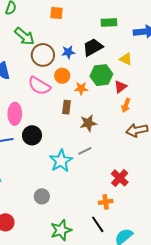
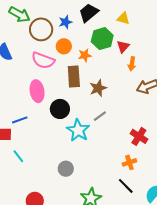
brown rectangle: (67, 107) -> (74, 76), size x1.5
pink ellipse: (15, 114) -> (37, 91), moved
black circle: (32, 135) -> (60, 109), moved

